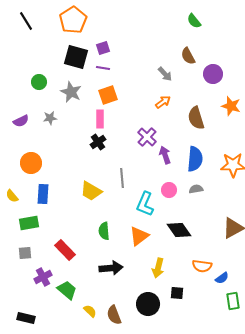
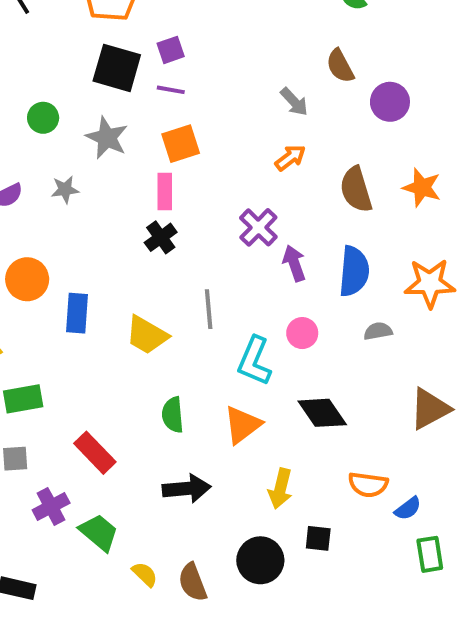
orange star: (231, 106) -> (422, 188), moved
gray semicircle: (196, 189) -> (378, 331), moved
blue rectangle: (43, 194) -> (77, 313), moved

